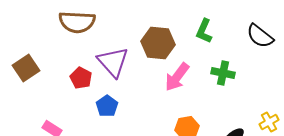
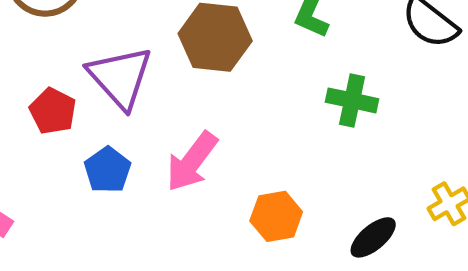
pink arrow: (177, 77) -> (192, 162), moved

